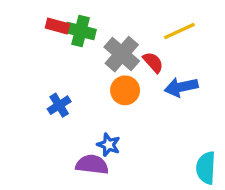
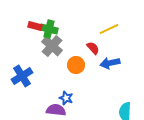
gray cross: (122, 54) -> (52, 46), moved
blue cross: (59, 105) -> (22, 76), moved, size x1.5

